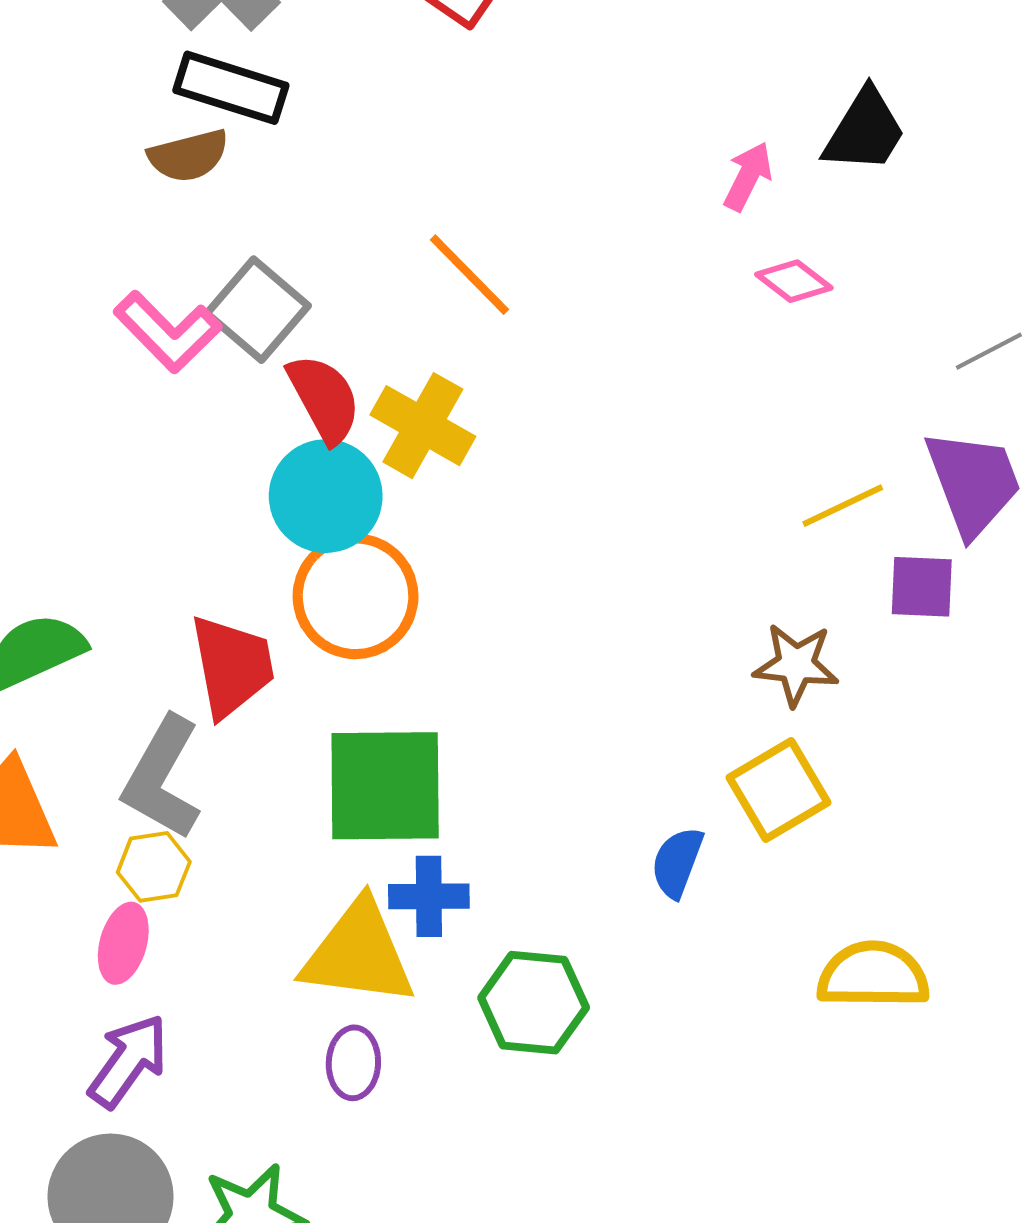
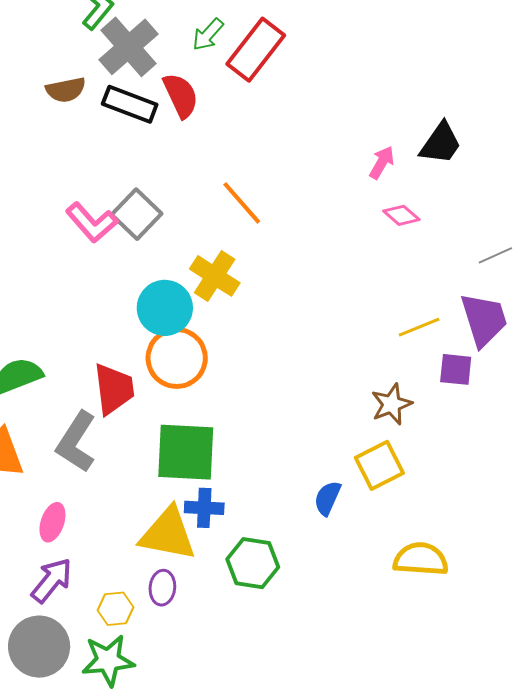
brown semicircle: (189, 156) -> (66, 90), moved
red semicircle: (324, 399) -> (181, 95), moved
brown star: (796, 665) -> (392, 404), turned -30
yellow hexagon: (154, 867) -> (115, 609), moved

